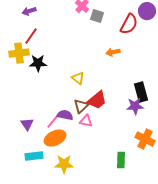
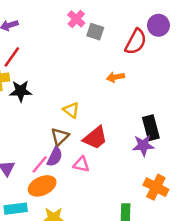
brown triangle: (81, 106) -> (60, 137), moved
purple semicircle: (65, 115) -> (55, 157), turned 105

